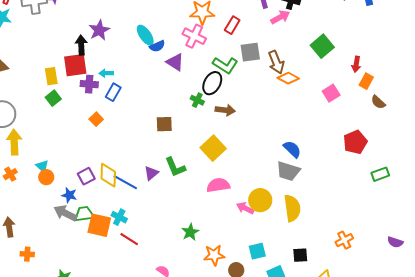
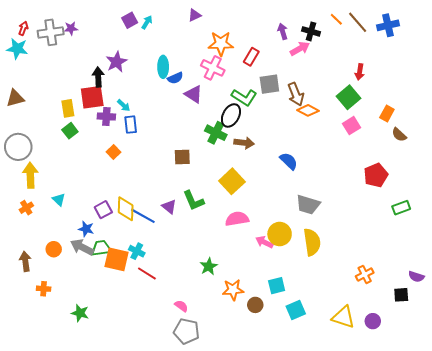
cyan ellipse: (145, 35) -> (163, 67), turned 35
green square: (322, 46) -> (348, 97), moved
red arrow: (356, 64) -> (360, 72), moved
cyan arrow: (106, 73) -> (124, 105), turned -136
blue rectangle: (113, 92) -> (131, 125), turned -36
green cross: (197, 100) -> (216, 133), size x1.5
blue semicircle: (292, 149) -> (289, 161), moved
purple triangle: (151, 173) -> (169, 207), turned -42
orange circle: (46, 177) -> (54, 249), moved
black square: (300, 255) -> (401, 295), moved

